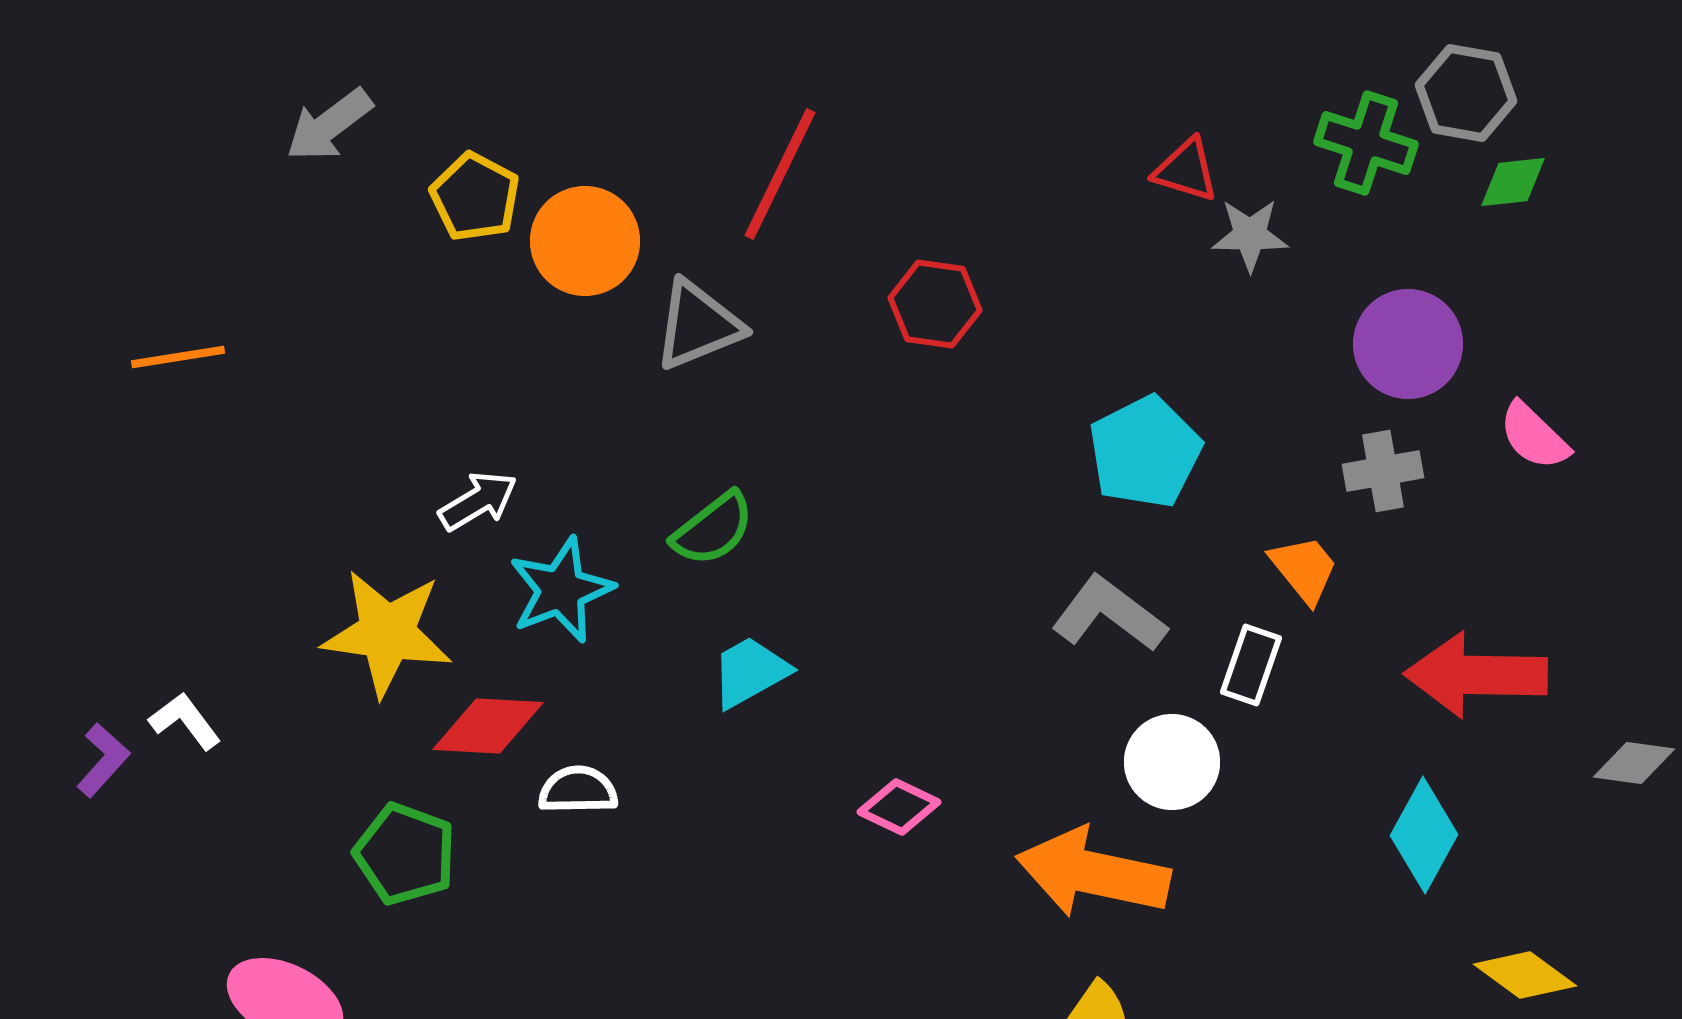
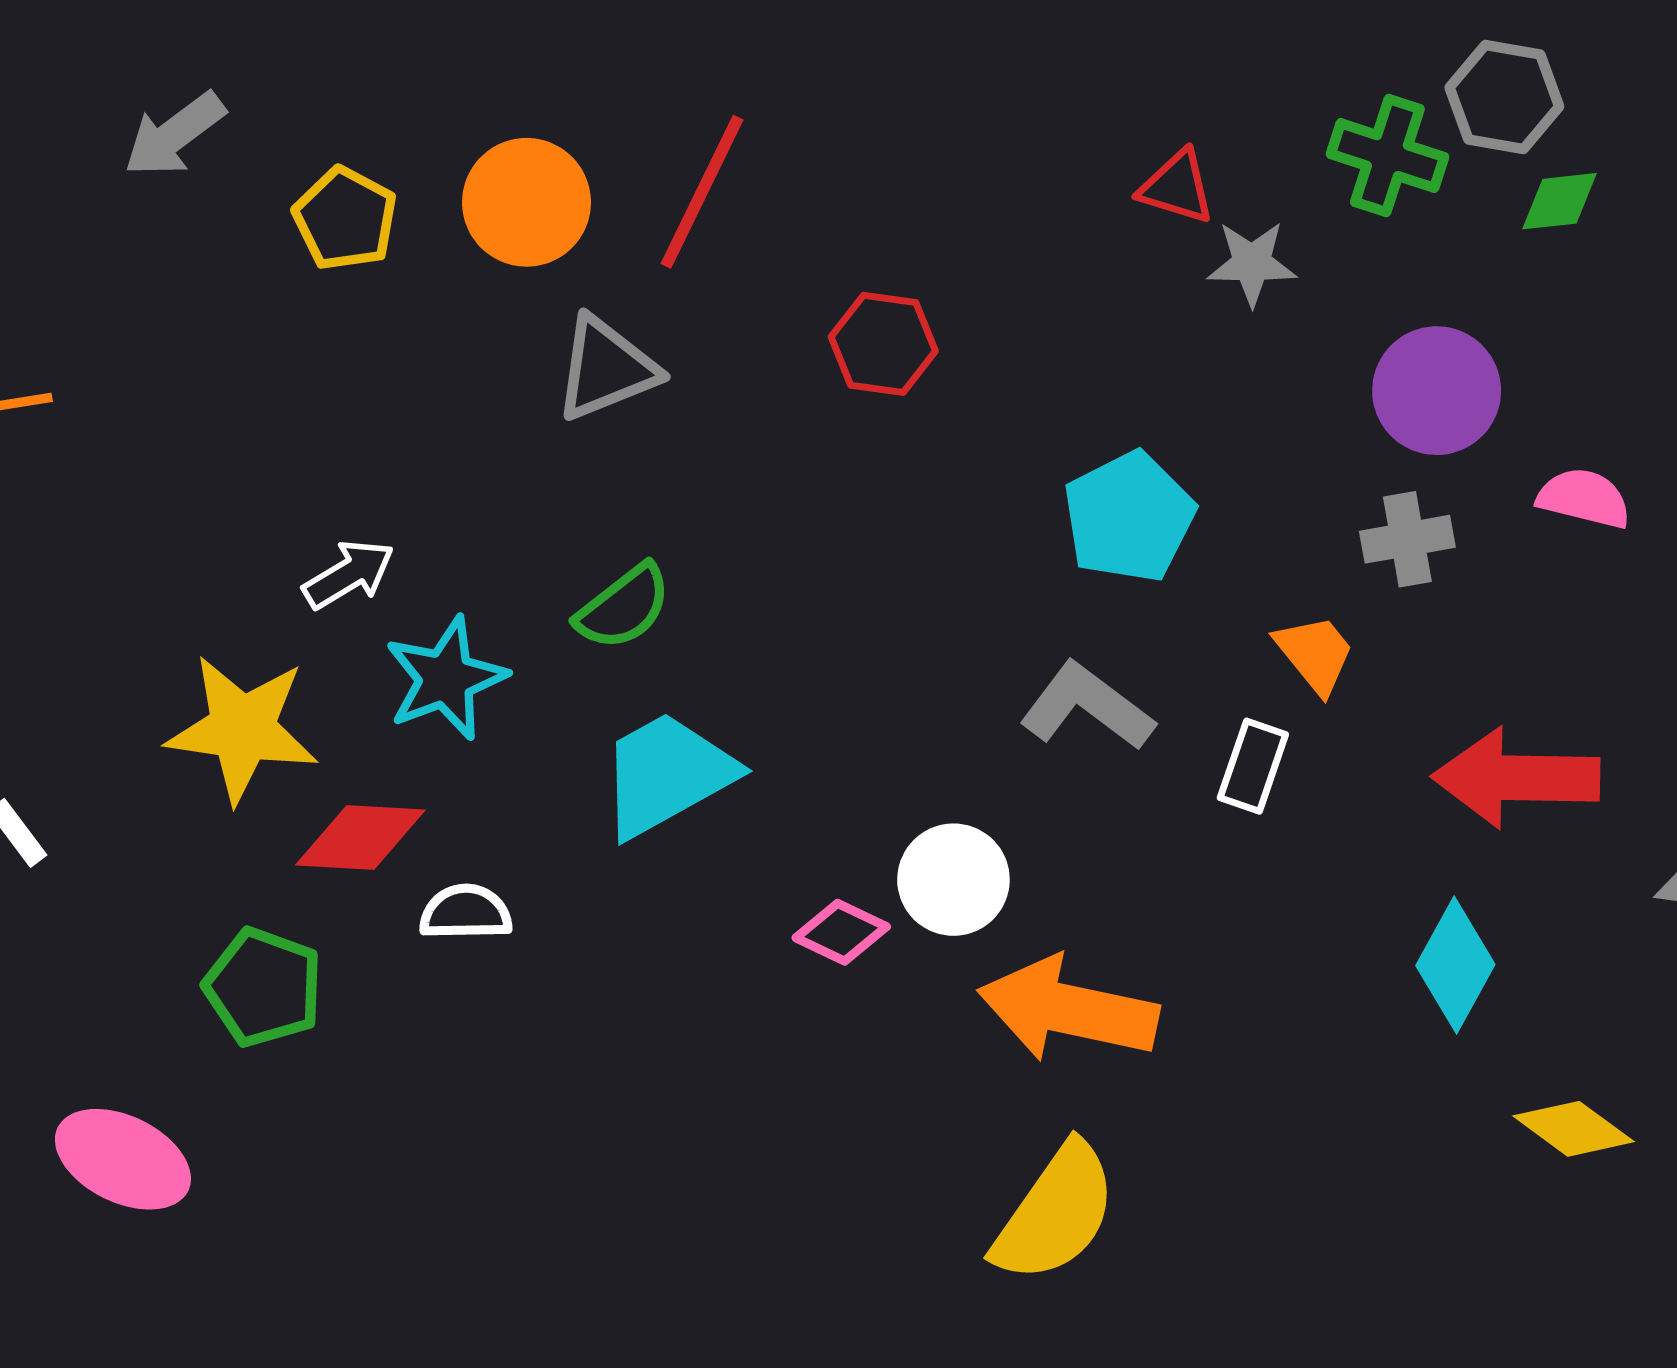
orange circle: (585, 241) -> (527, 202), moved
pink semicircle: (1534, 436) -> (1584, 498), turned 150
cyan trapezoid: (750, 672) -> (667, 774), size x1.5
white circle: (1172, 762) -> (953, 880), moved

